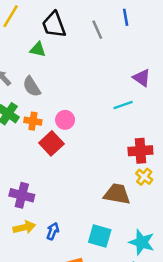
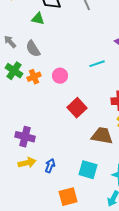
cyan line: (123, 105) -> (97, 64), moved
orange cross: (33, 121) -> (34, 77), turned -32
red square: (51, 143) -> (77, 108), moved

